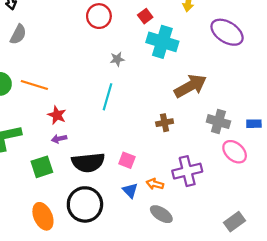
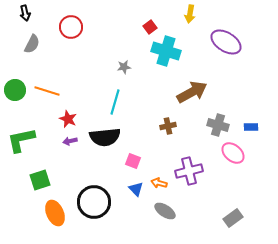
red circle: (99, 16) -> (71, 27), moved
black semicircle: (88, 162) -> (105, 137), moved
green square: (42, 167) -> (40, 180), moved

